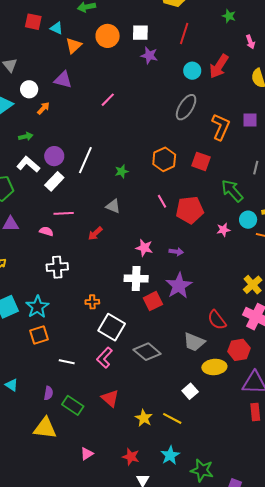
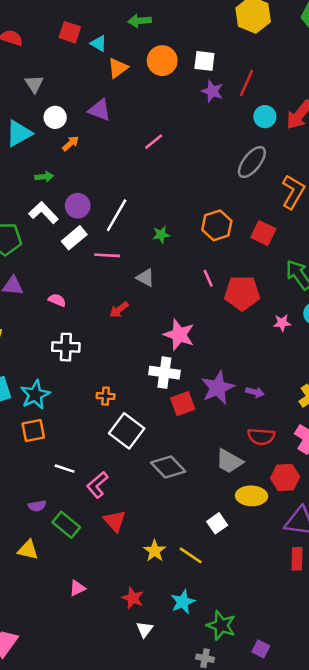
red line: (184, 33) -> (246, 83), moved
pink line: (64, 213) -> (107, 255), moved
pink star: (144, 248) -> (179, 335), size x1.4
purple arrow: (176, 252) -> (255, 392), moved
red semicircle: (217, 320) -> (261, 437), turned -55
pink L-shape: (104, 358) -> (97, 485), moved
purple semicircle: (48, 393) -> (37, 506), turned 64
yellow triangle: (45, 428) -> (28, 550), size x0.7

